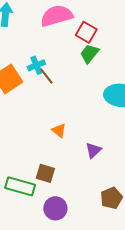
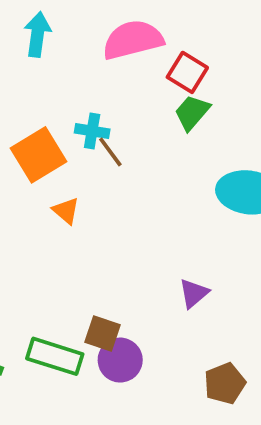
cyan cross: (36, 65) -> (92, 131), turned 30
orange triangle: (59, 130) -> (66, 211), moved
purple circle: (55, 208) -> (120, 360), moved

